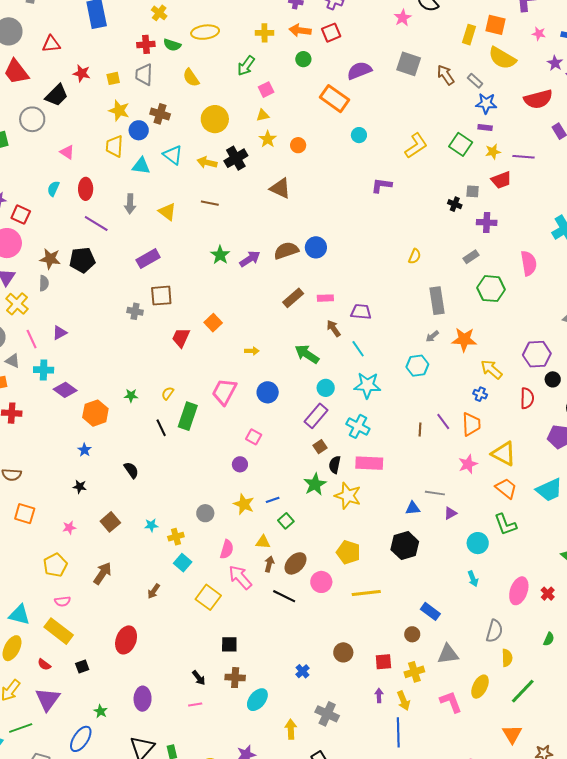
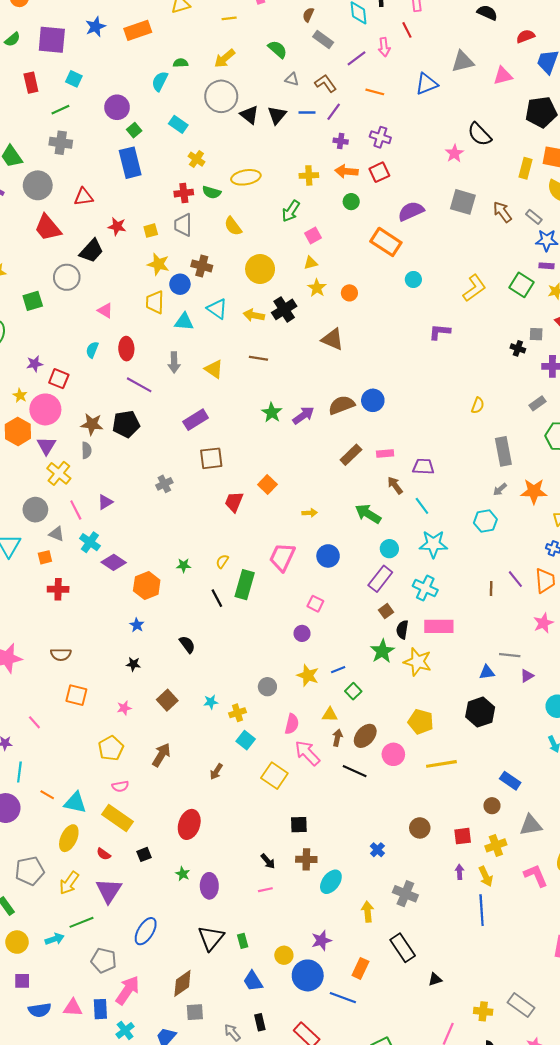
gray cross: (135, 311) -> (164, 484), moved, turned -35
cyan cross: (44, 370) -> (90, 542), turned 36
green star: (101, 711) -> (183, 874), moved

